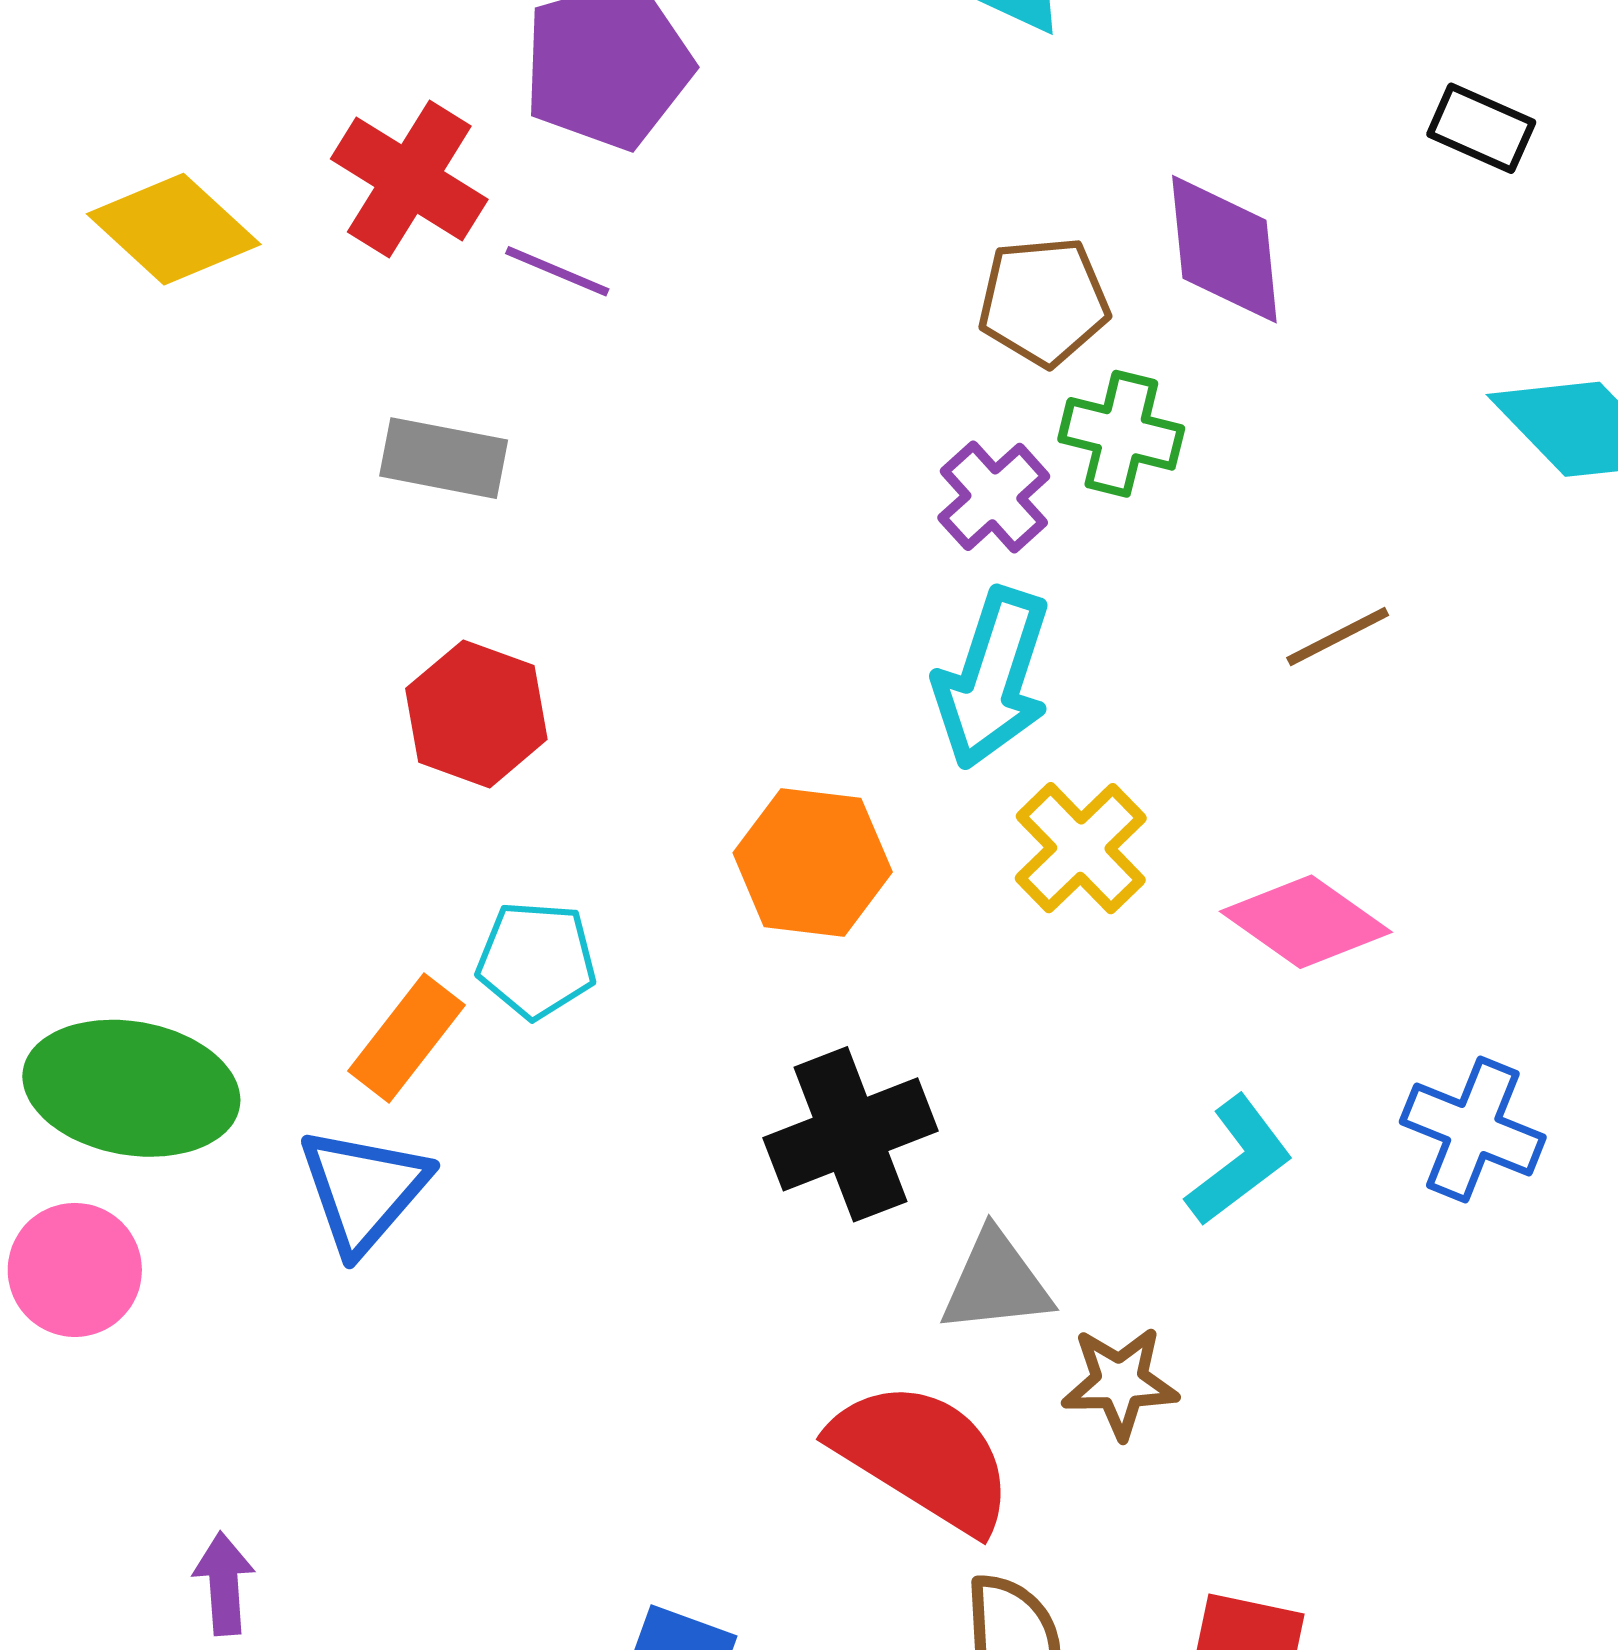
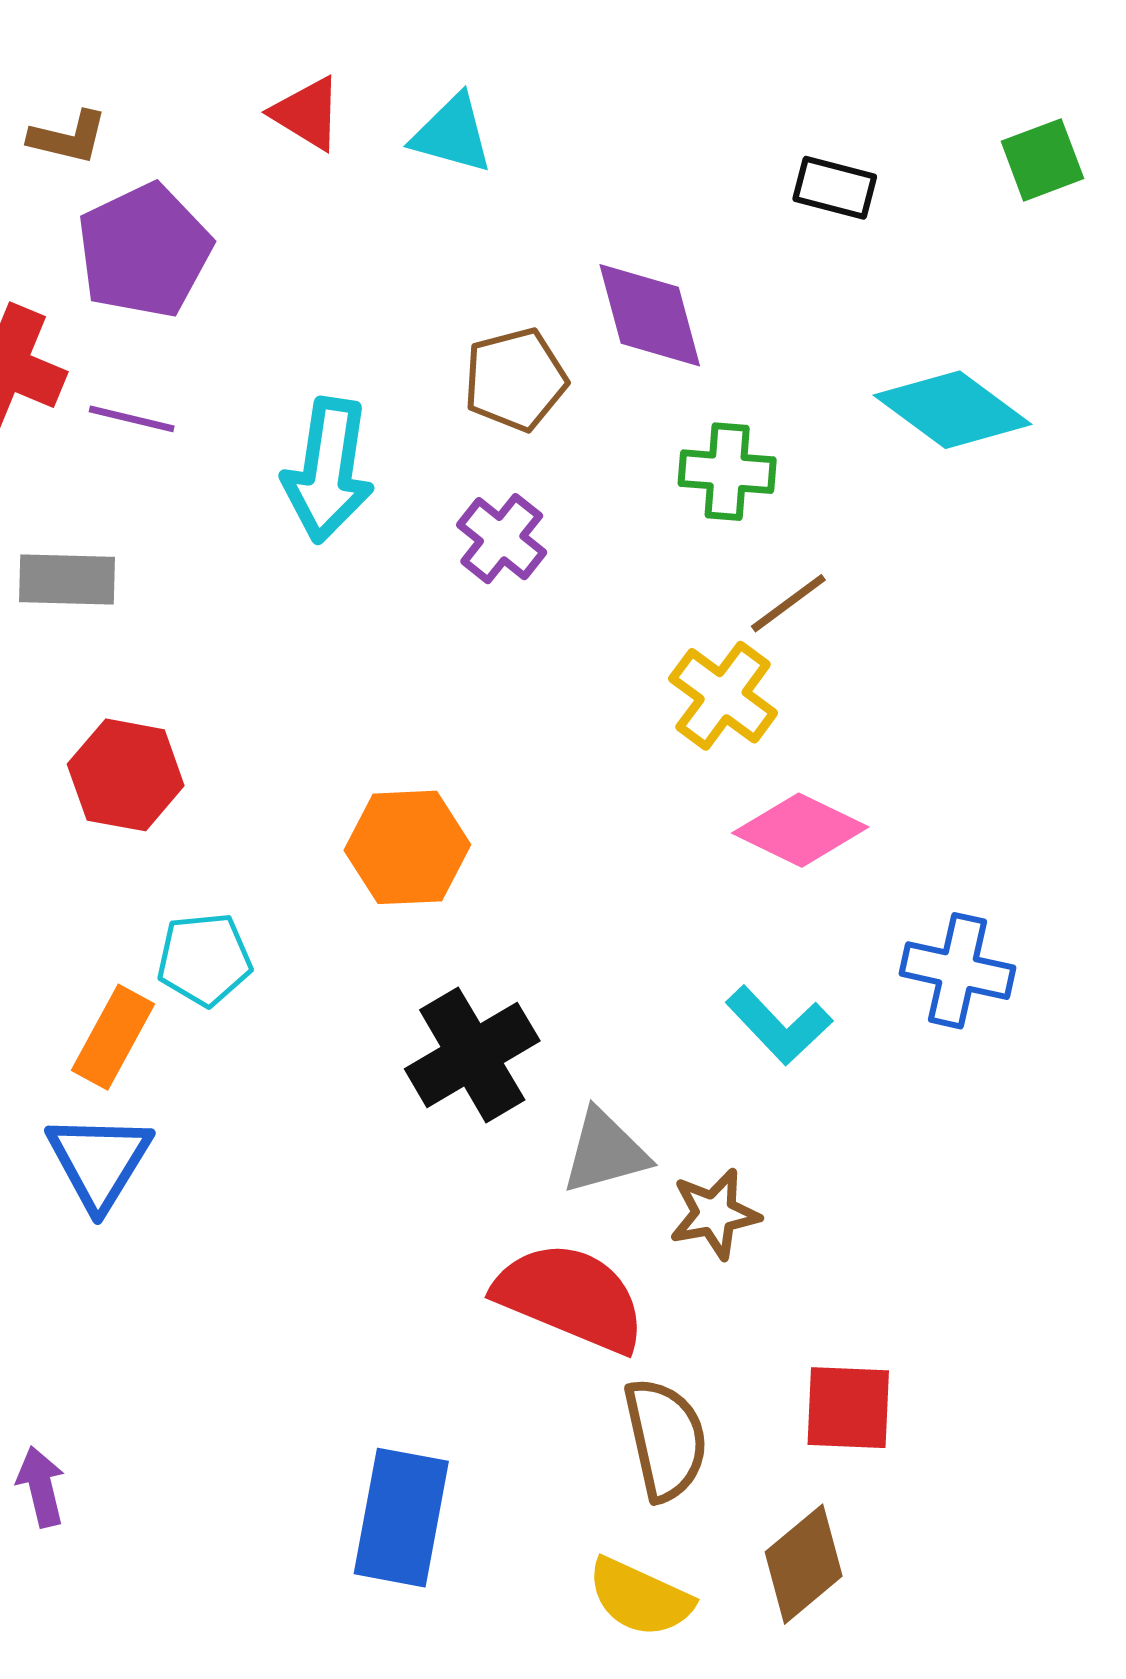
green cross: (1121, 434) -> (727, 472), moved
cyan arrow: (992, 678) -> (328, 470), moved
yellow cross: (1081, 848) -> (723, 696), moved
cyan L-shape: (1239, 1161) -> (779, 1025), turned 93

